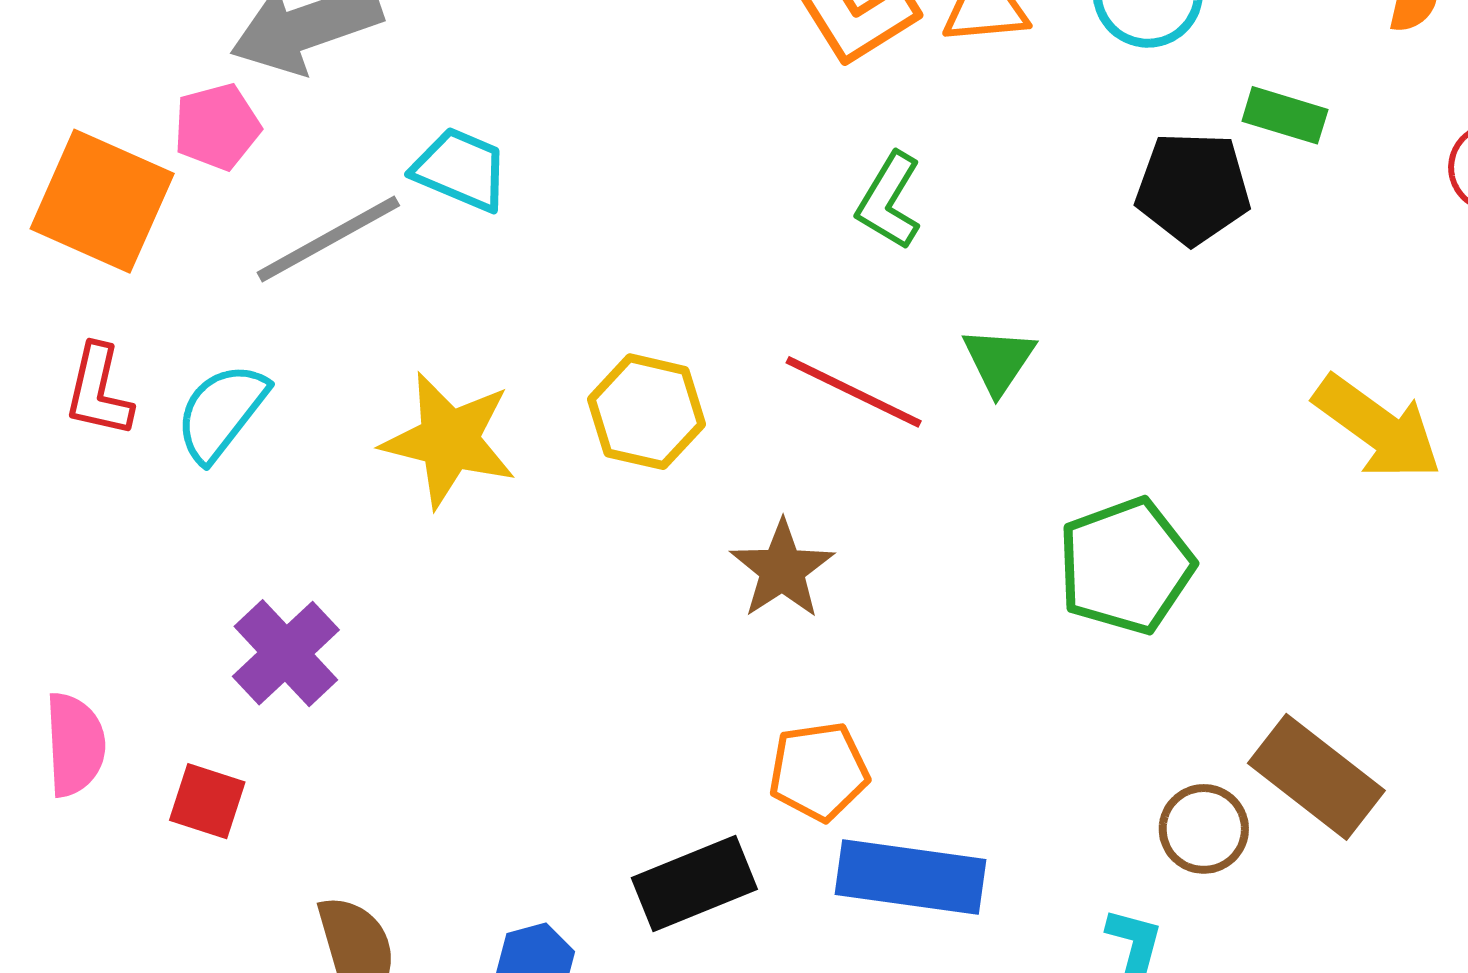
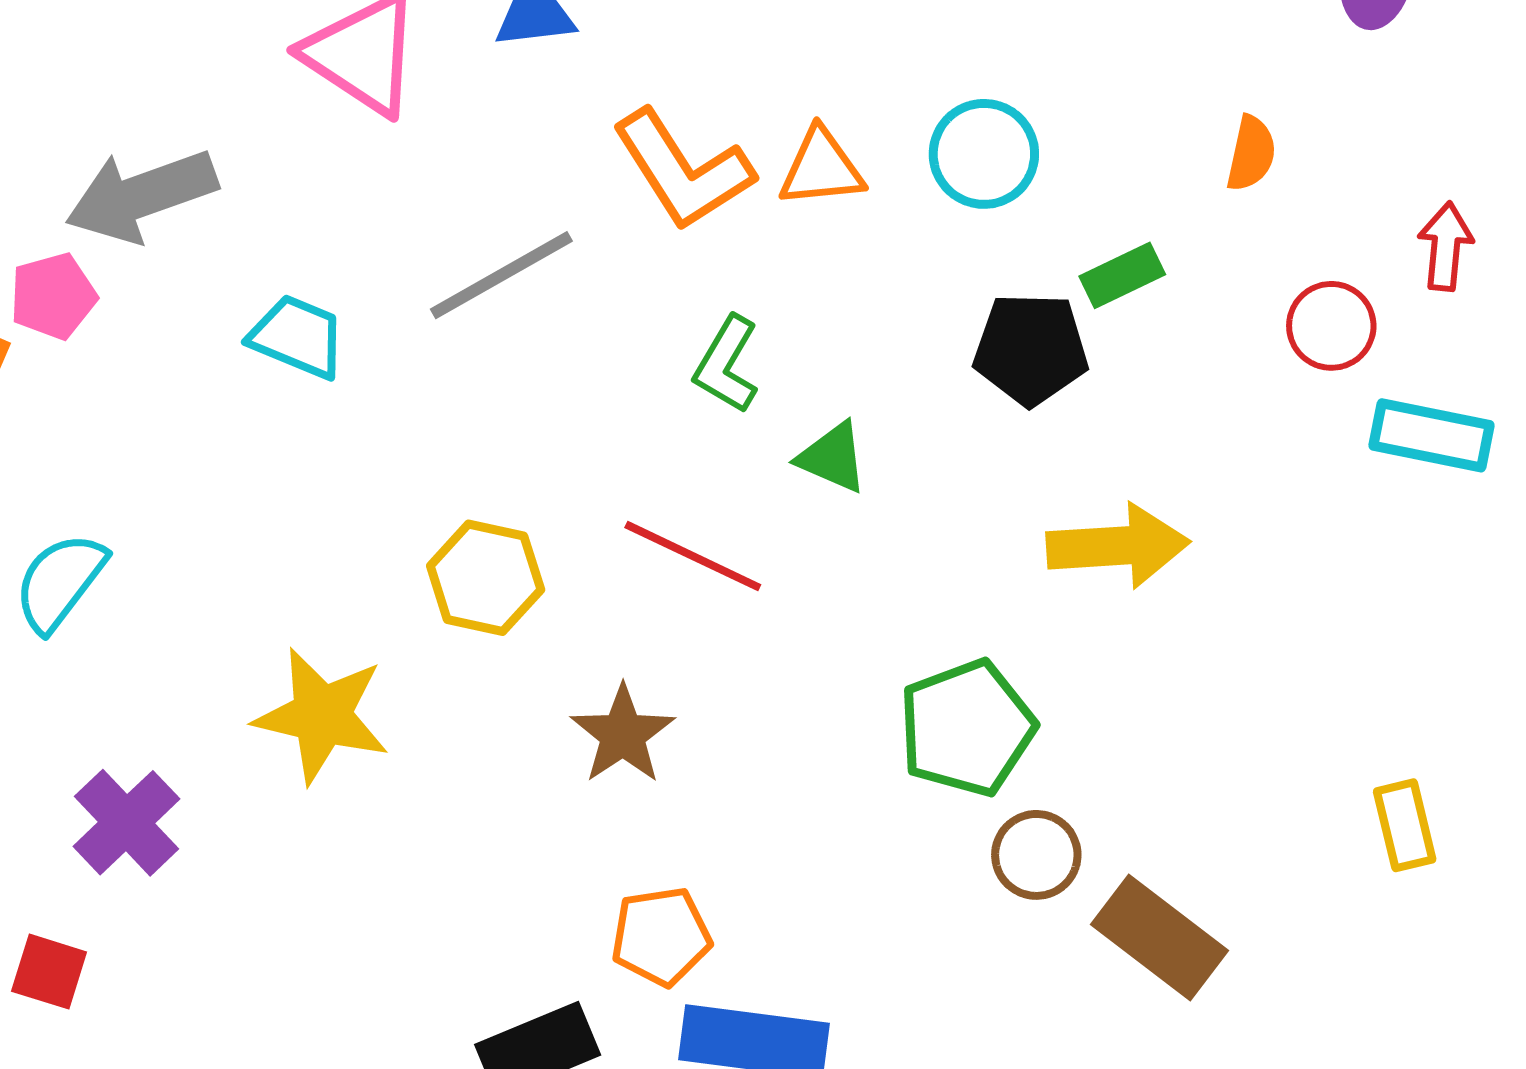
green rectangle: (1285, 115) -> (1122, 275), turned -42
gray line: (328, 239) -> (501, 275), moved
green triangle: (999, 360) -> (833, 457), moved, turned -40
yellow arrow: (1378, 428) -> (1118, 546), moved, turned -39
yellow star: (449, 440) -> (322, 716), moved
brown circle: (1204, 829) -> (1036, 855), moved

